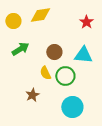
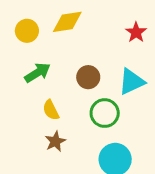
cyan triangle: (83, 55) -> (132, 82), turned -30
yellow semicircle: (45, 73) -> (51, 110), moved

